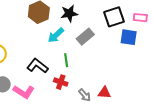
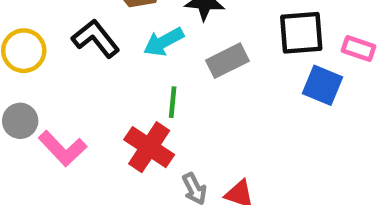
black L-shape: (38, 66) -> (96, 39), moved
red cross: (61, 82) -> (149, 147), size x1.5

